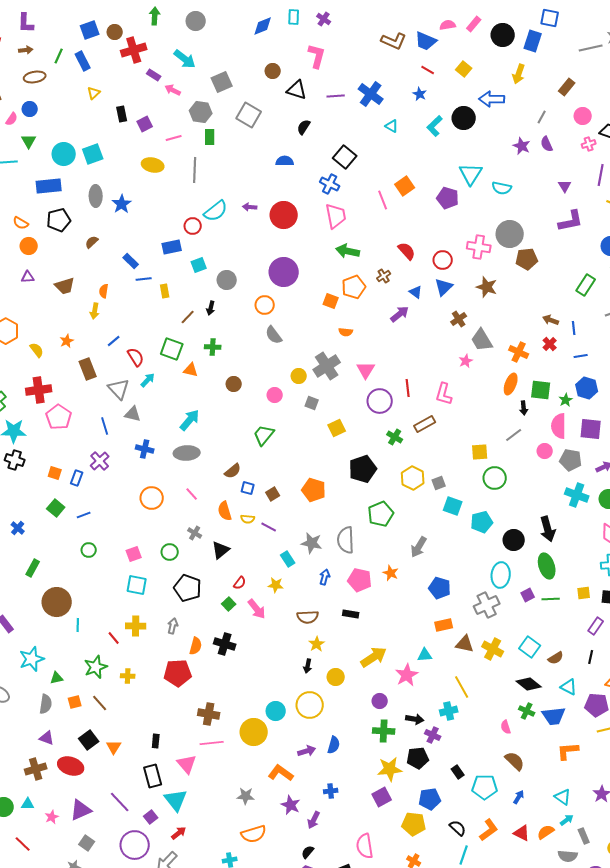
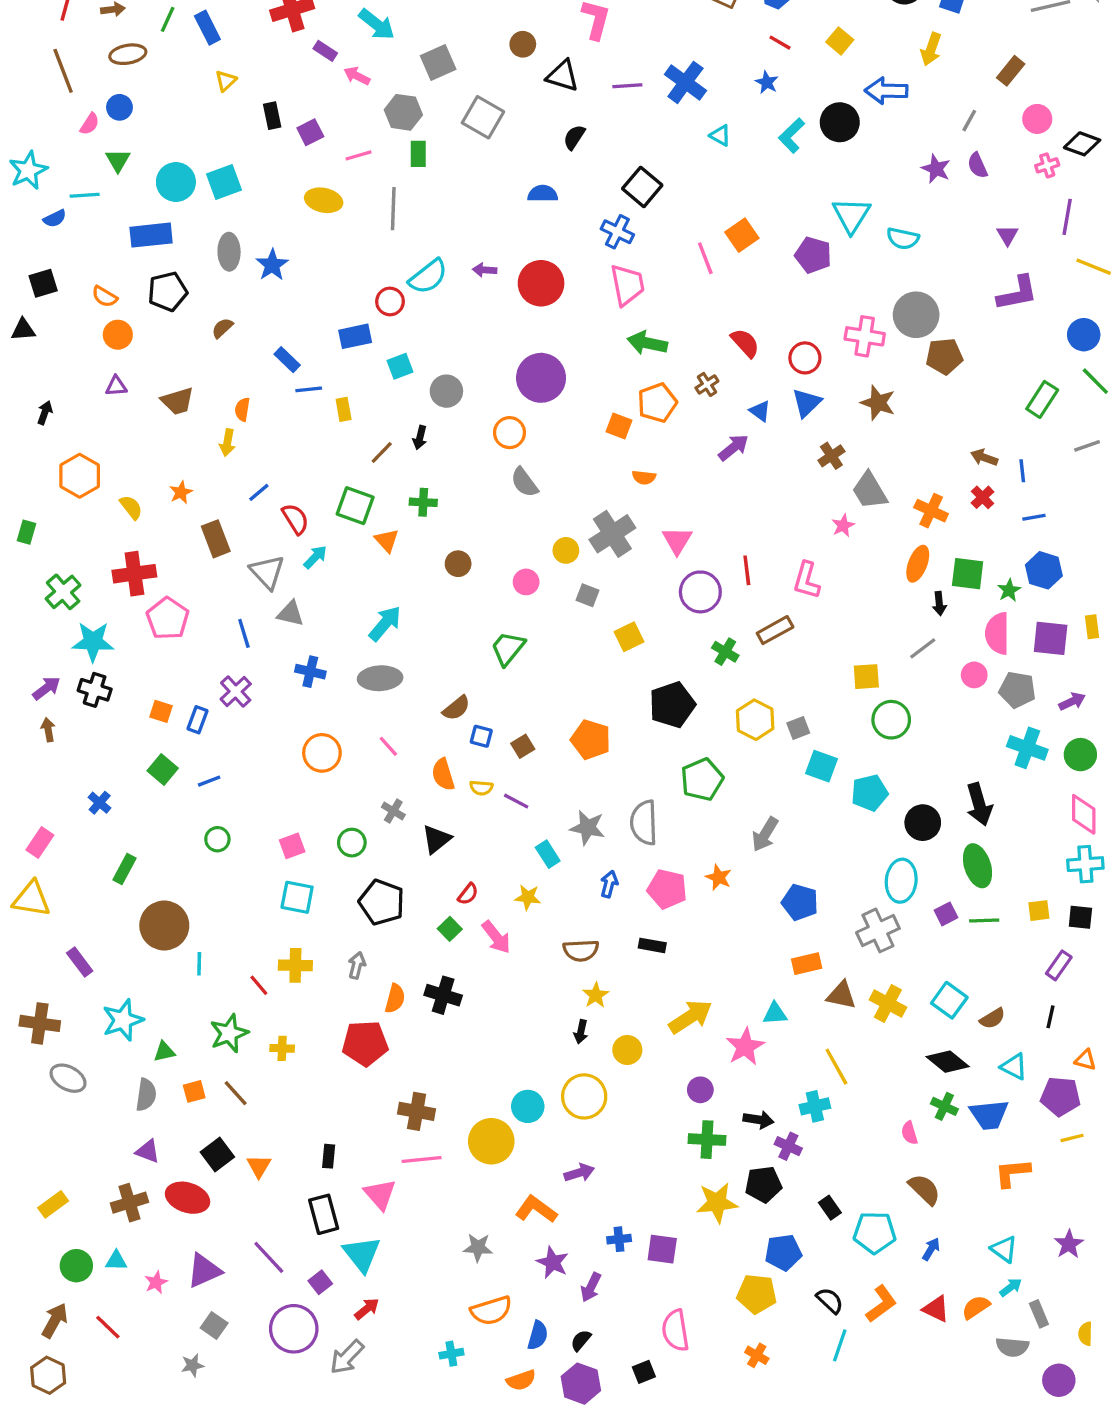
orange triangle: (191, 370) -> (387, 540), turned 35
blue semicircle: (334, 745) -> (538, 1335), moved
purple square: (382, 797) -> (662, 1249), moved, turned 36

